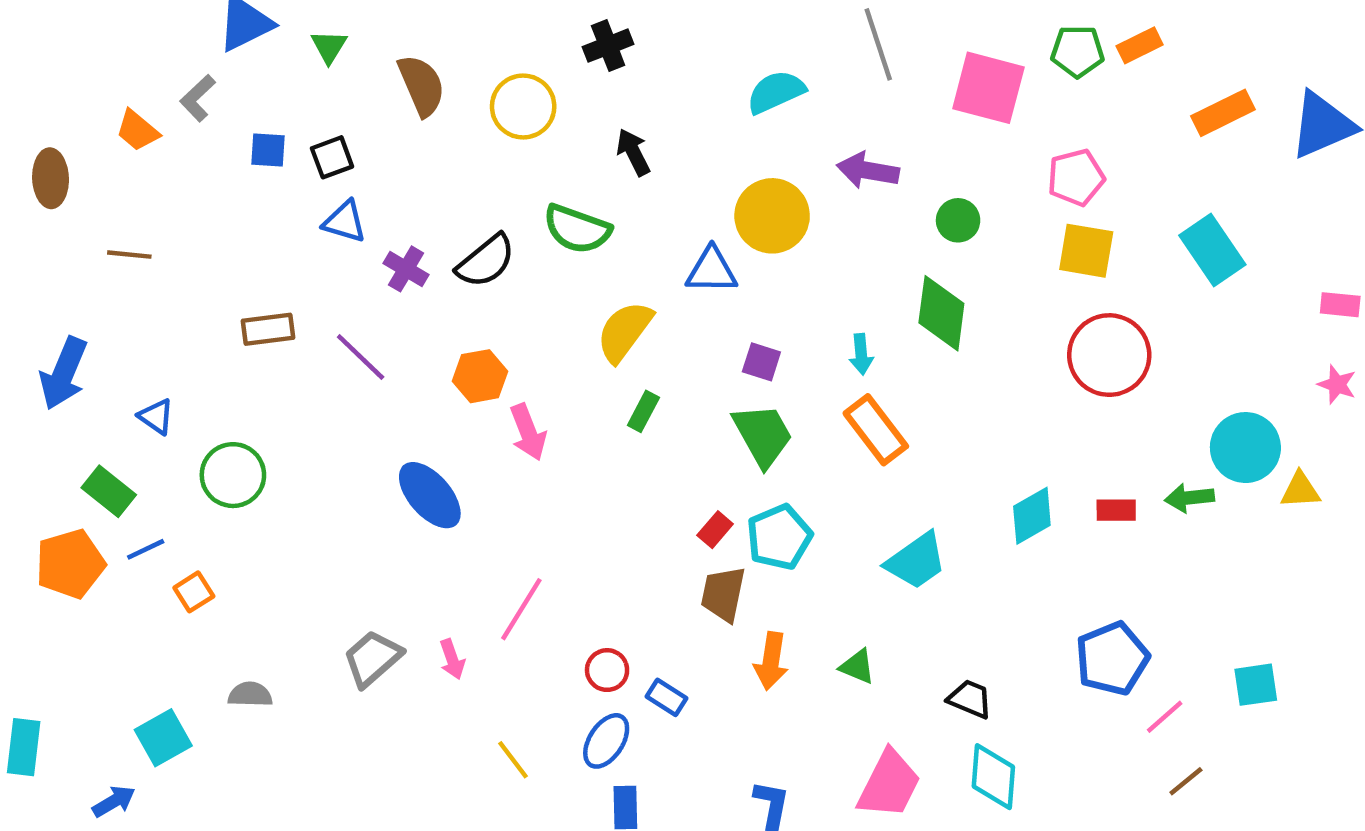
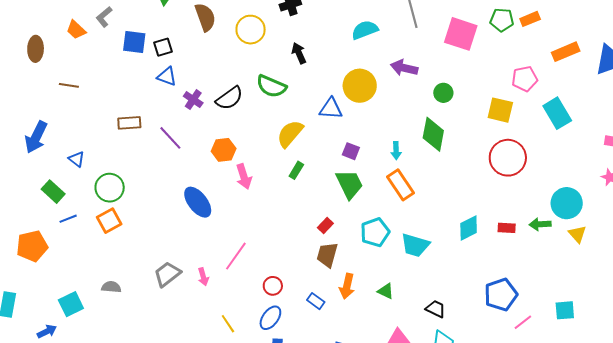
blue square: (268, 150) -> (134, 42), size x1.4
pink pentagon: (1076, 177) -> (525, 79), moved
yellow triangle: (1300, 490) -> (577, 234), moved, turned 48
cyan pentagon: (779, 537) -> (375, 232), moved
cyan trapezoid: (916, 561) -> (415, 245), turned 48
orange pentagon: (70, 564) -> (32, 246), moved
orange square: (194, 592) -> (109, 221), moved, size x1.4
blue rectangle: (667, 697) -> (316, 301), moved

